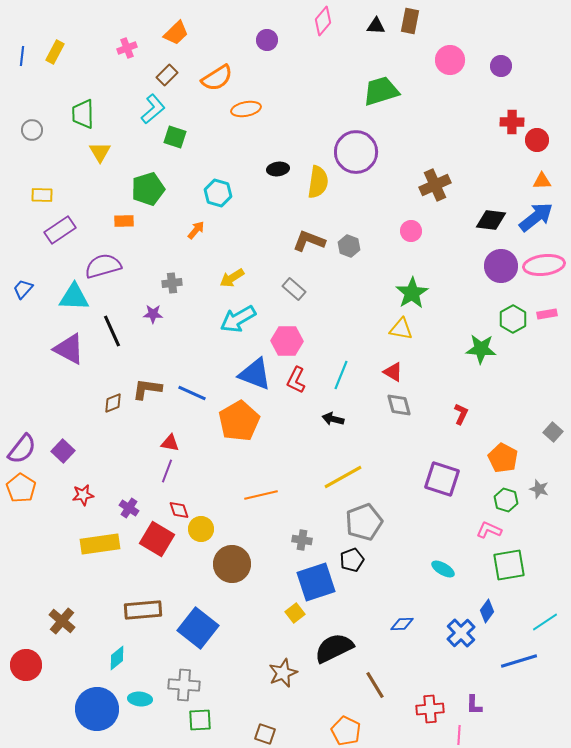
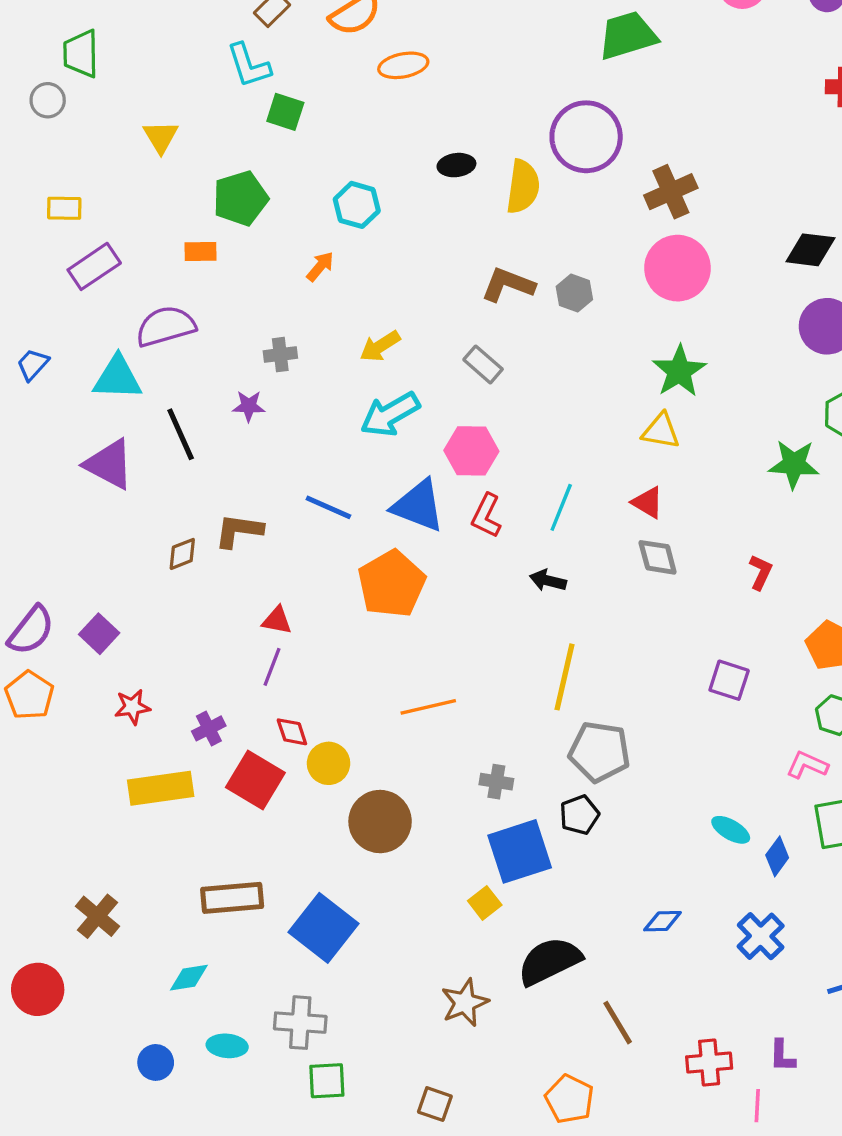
cyan L-shape: (153, 109) -> (249, 65), turned 112
green trapezoid: (83, 114) -> (81, 54), moved
brown cross: (435, 185) -> (671, 192), moved
pink circle: (411, 231) -> (677, 268), size x1.8
blue line: (192, 393) -> (328, 507), moved
yellow line: (343, 477) -> (564, 677), turned -48
purple square: (442, 479) -> (729, 680), size x0.7
purple cross: (129, 508) -> (209, 728), turned 30
gray pentagon: (364, 522) -> (599, 752), turned 30
blue diamond: (487, 611) -> (777, 856), moved
cyan diamond: (117, 658) -> (189, 978), turned 30
blue circle: (97, 709) -> (156, 1062), size x0.5

